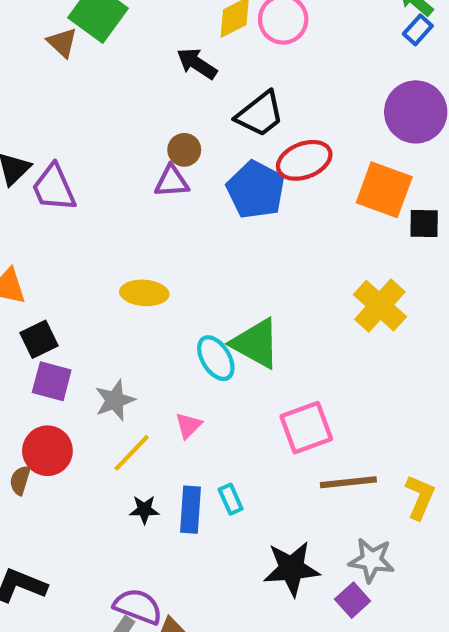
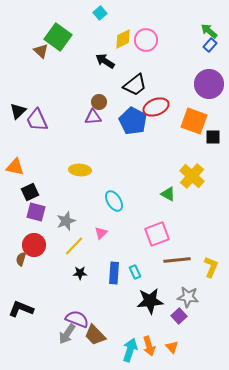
green triangle: (256, 343) -> (168, 194), moved, size x0.6
cyan rectangle: (231, 499) -> (135, 272), moved
blue rectangle: (191, 510) -> (114, 273), moved

